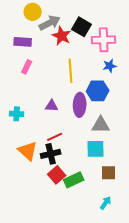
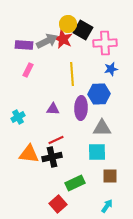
yellow circle: (33, 12) -> (68, 24), moved
gray arrow: (50, 23) -> (47, 41), moved
cyan cross: (17, 114) -> (18, 117), turned -32
orange triangle: (28, 151) -> (29, 154), turned -35
red square: (57, 175) -> (58, 204), moved

